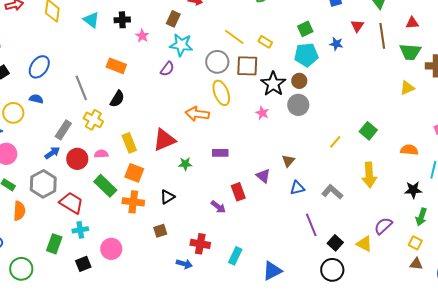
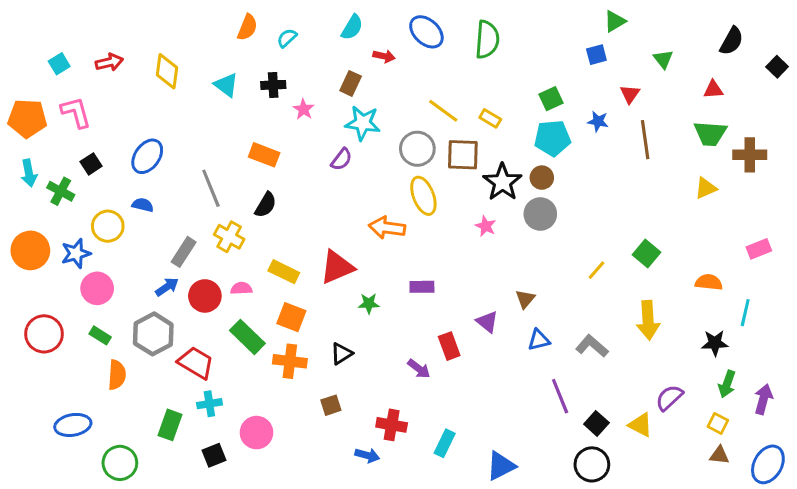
brown line: (382, 36) -> (645, 140), moved
yellow rectangle: (129, 143) -> (284, 272), turned -42

